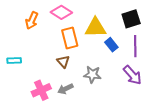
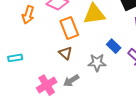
blue rectangle: (111, 45) -> (114, 46), moved

